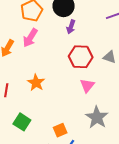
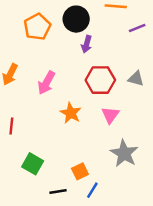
pink arrow: (30, 38) -> (46, 83), moved
orange star: (36, 83) -> (71, 113), moved

